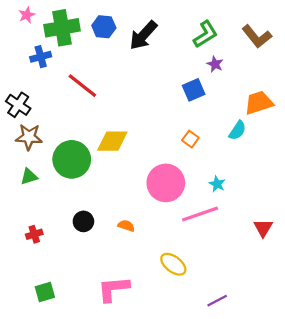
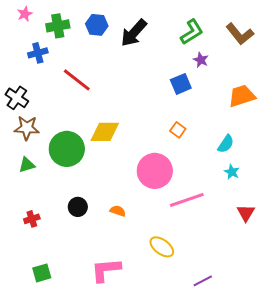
green cross: (62, 28) -> (58, 26), size x0.7
cyan semicircle: (237, 131) -> (226, 144), moved
cyan star: (217, 184) -> (232, 172), moved

